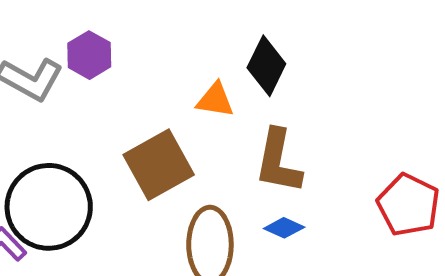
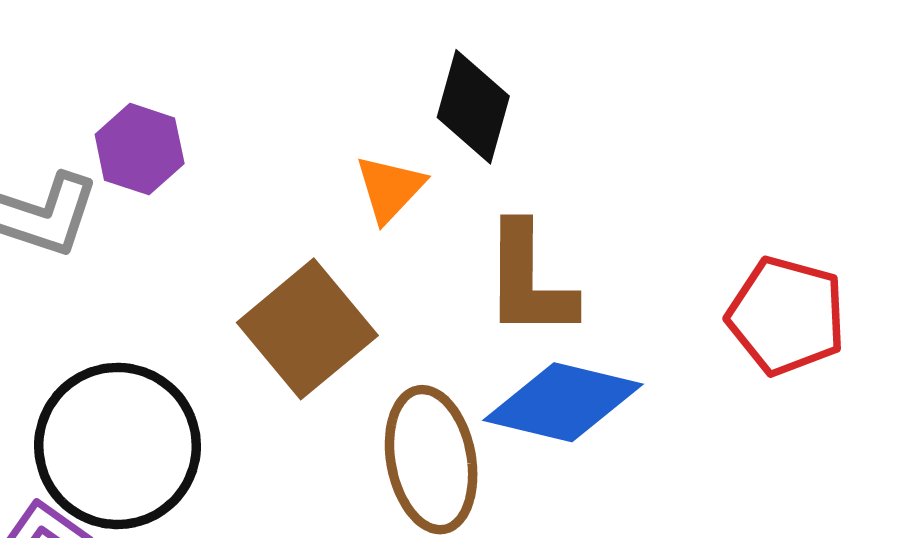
orange triangle: (215, 100) -> (390, 188), turned -45
blue diamond: (284, 228) -> (563, 402), size x2.0

